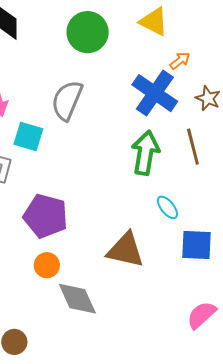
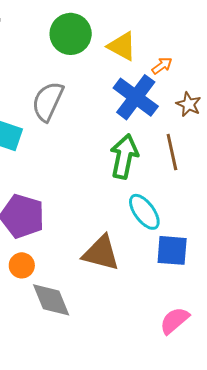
yellow triangle: (154, 22) -> (122, 46), moved
cyan ellipse: (167, 207) -> (144, 212), size x1.5

